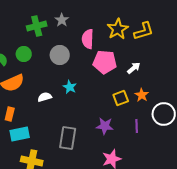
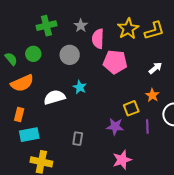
gray star: (62, 20) -> (81, 26), moved
white arrow: (134, 68) -> (155, 68), moved
white semicircle: (45, 97) -> (54, 97), size x1.5
yellow square: (121, 98) -> (131, 108), moved
gray rectangle: (68, 138) -> (78, 139), size x0.6

